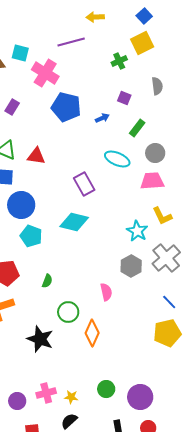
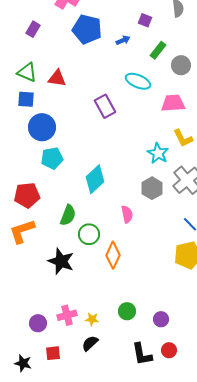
gray circle: (155, 153) -> (181, 65), moved
cyan diamond: (74, 222) -> (95, 179), moved, turned -56
cyan pentagon: (31, 236) -> (52, 158), turned -30
green semicircle: (47, 281) -> (68, 215), moved, size x1.5
purple circle: (140, 397) -> (161, 319), size x0.6

